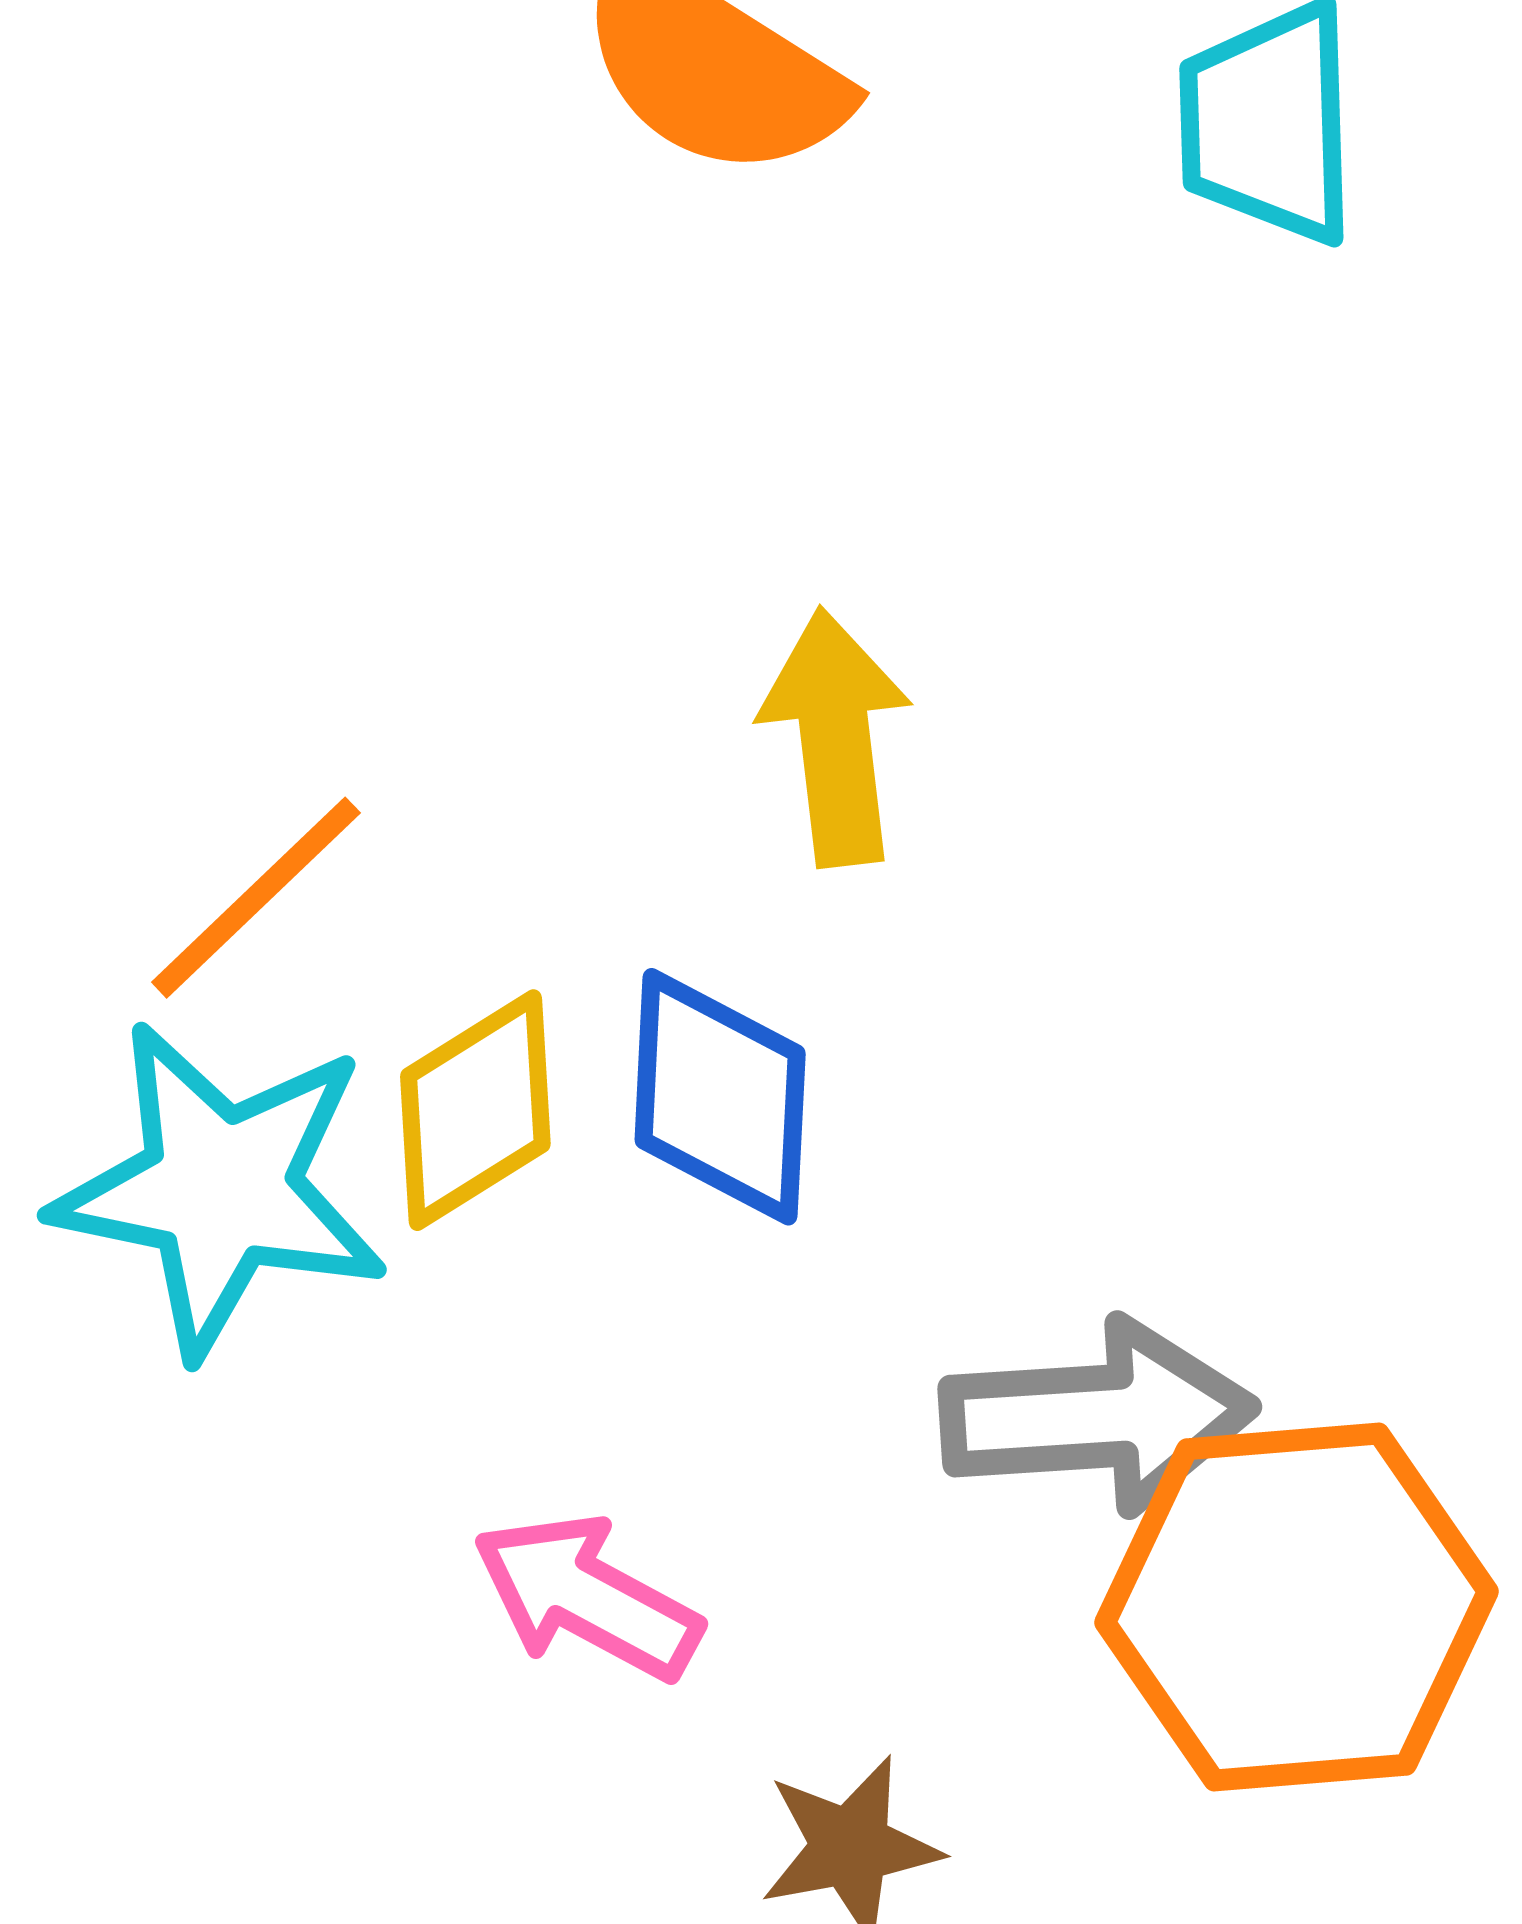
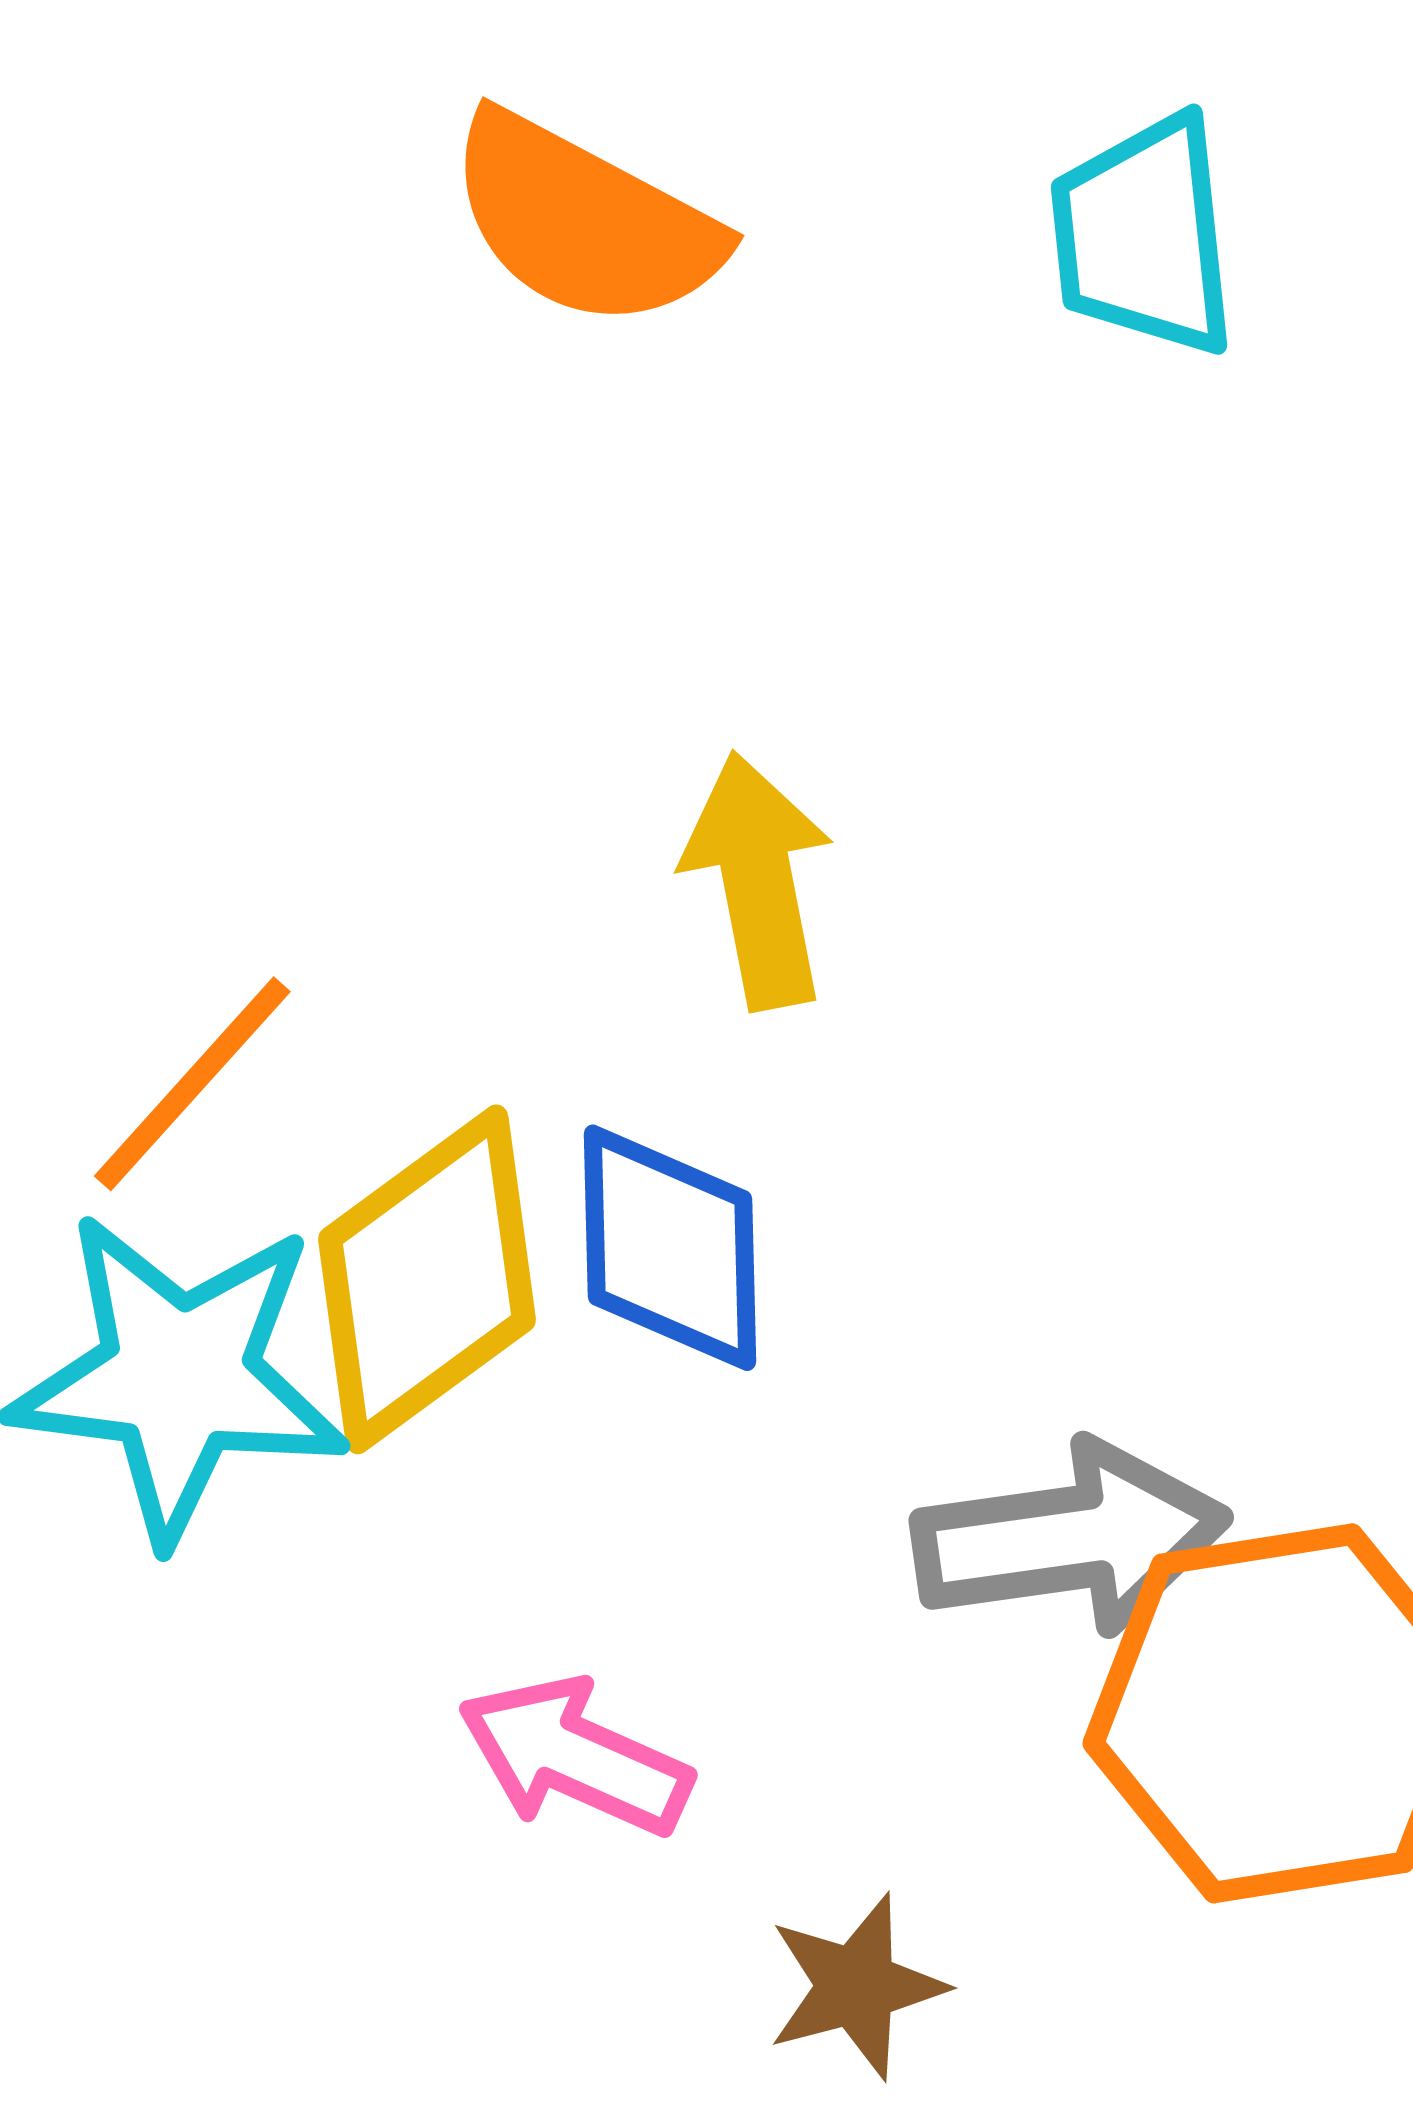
yellow diamond: (475, 1110) -> (427, 1279), size x1.4

